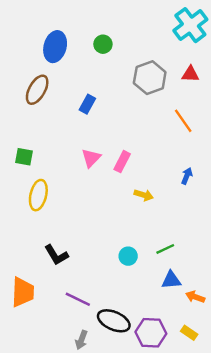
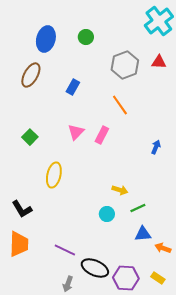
orange line: (183, 121) -> (120, 105), moved
green square: (24, 157) -> (30, 137), moved, turned 35
yellow ellipse: (38, 195) -> (54, 175), moved
yellow arrow: (144, 195) -> (120, 190), moved
black L-shape: (56, 255) -> (22, 209), moved

